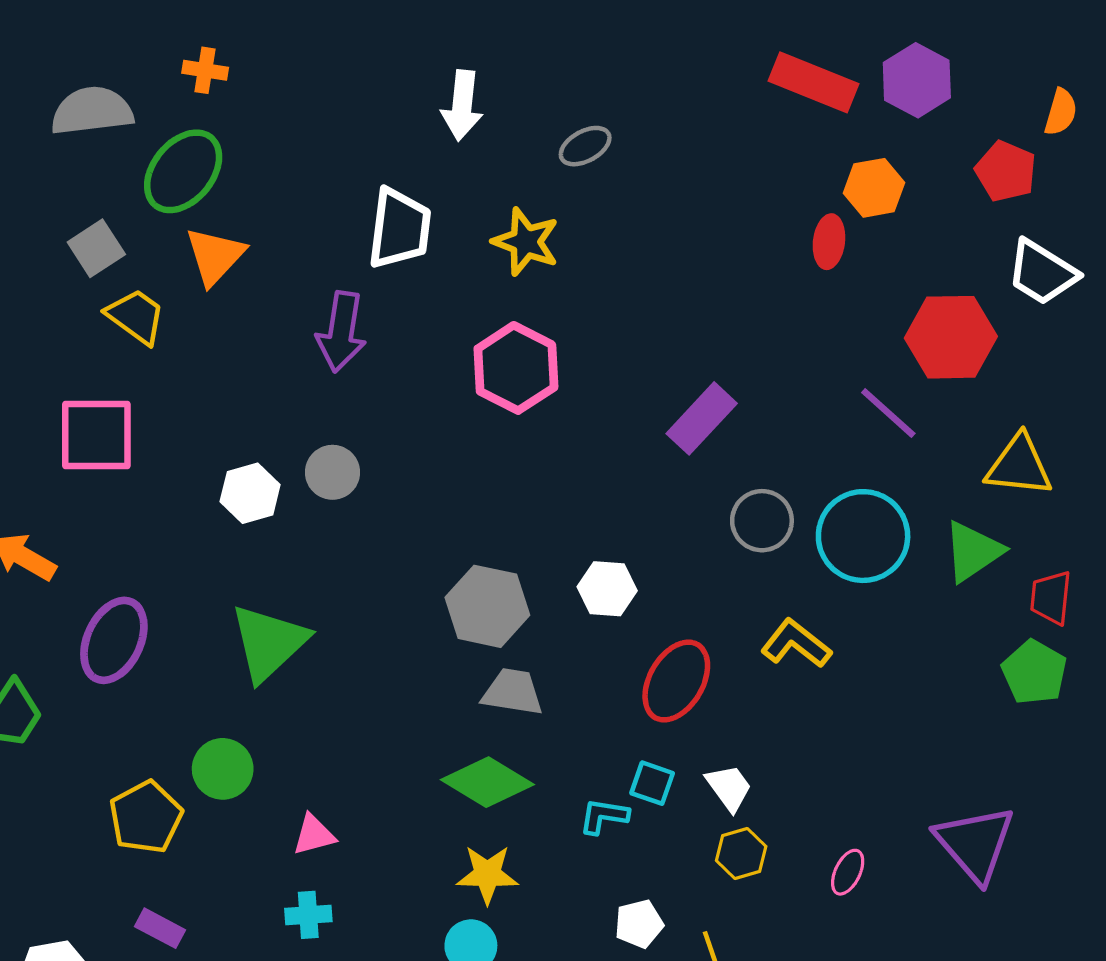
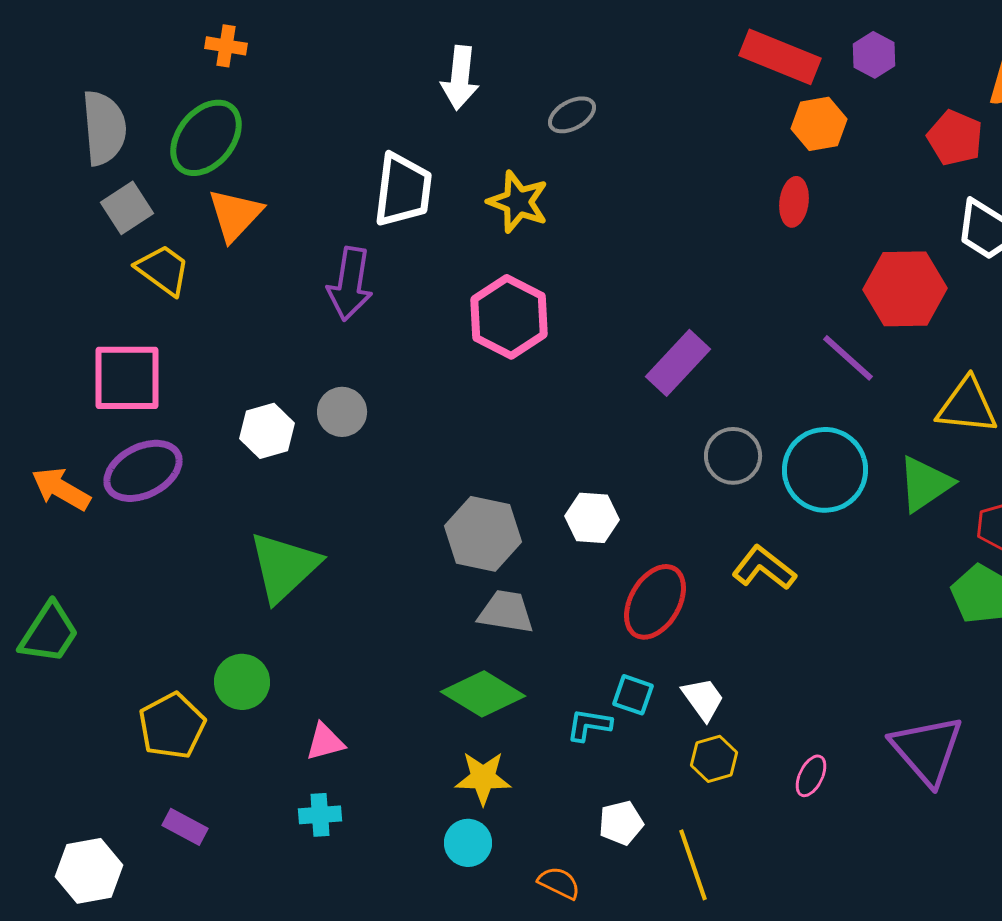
purple hexagon: (917, 80) -> (874, 55), size x0.7
gray semicircle: (92, 111) -> (104, 128), moved, turned 92
orange hexagon: (874, 188) -> (819, 124), moved
purple ellipse: (114, 640) -> (143, 471), moved, turned 38

